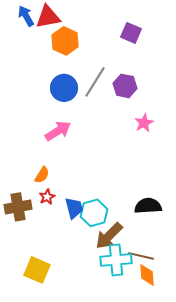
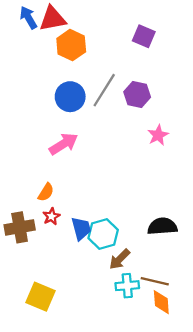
brown arrow: (109, 236) -> (120, 259), size x0.7
cyan cross: (116, 260) -> (127, 286), size x0.7

